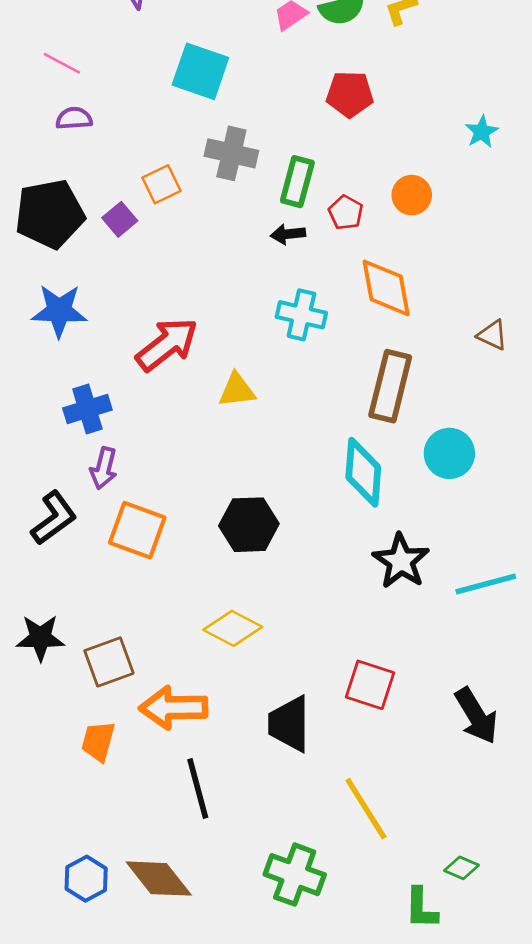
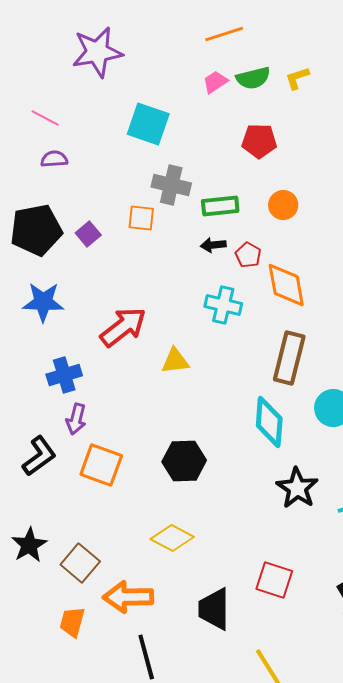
green rectangle: (297, 182) -> (220, 206), turned 69
orange square: (161, 184) -> (141, 218), moved, turned 32
orange circle: (412, 195) -> (283, 205), moved
red pentagon: (346, 213) -> (248, 255), moved
black star: (40, 638) -> (29, 545), turned -30
brown square: (109, 662) -> (80, 563), turned -30

